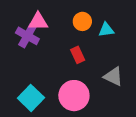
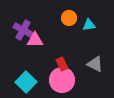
pink triangle: (38, 21) -> (35, 40), moved
red rectangle: (78, 55) -> (62, 64), moved

